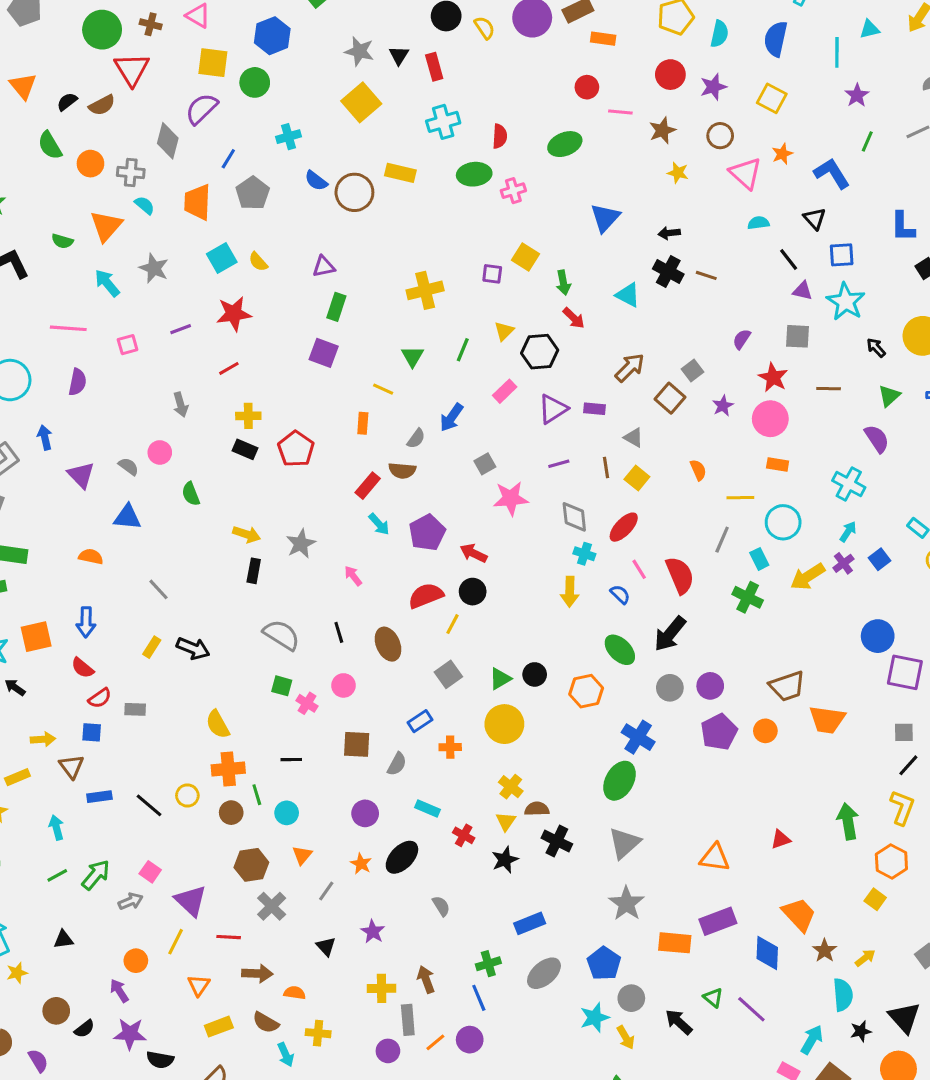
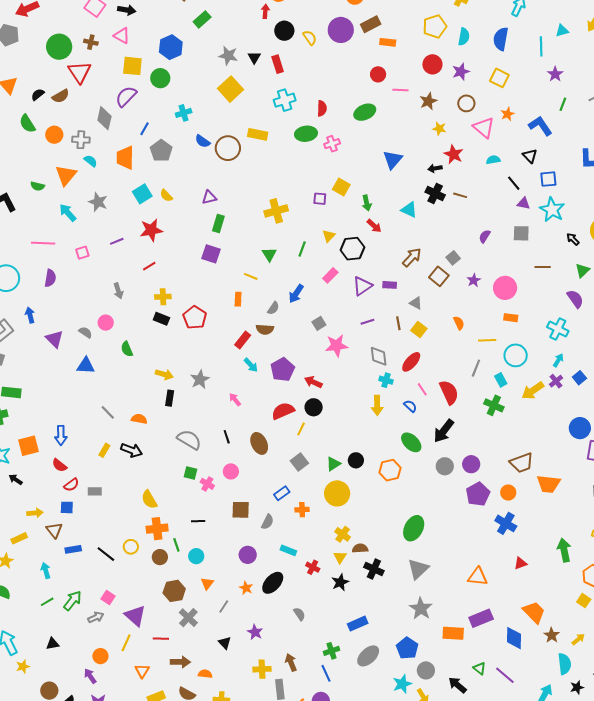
red star: (773, 378) -> (454, 154), moved
orange semicircle: (91, 557) -> (139, 419), moved
blue cross: (638, 737) -> (506, 523), moved

